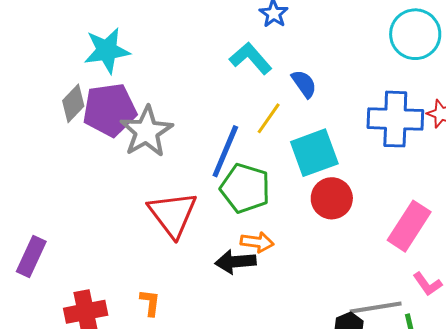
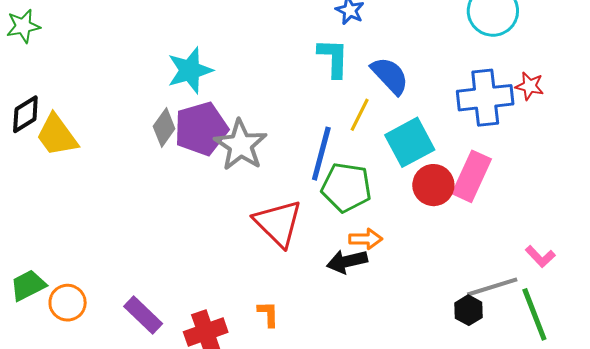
cyan L-shape: (251, 58) -> (333, 58), turned 51
blue semicircle: (304, 84) -> (390, 76), size x1.4
pink rectangle: (409, 226) -> (472, 176), moved
purple rectangle: (31, 257) -> (143, 315), moved, turned -63

